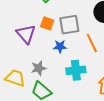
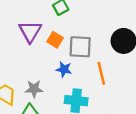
purple triangle: (26, 34) -> (30, 31), moved

